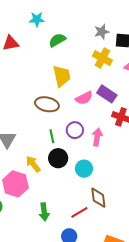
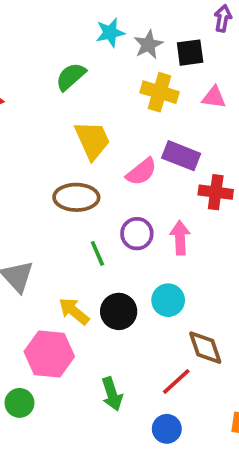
cyan star: (37, 19) -> (110, 33), moved
black circle: (58, 158) -> (119, 311), moved

